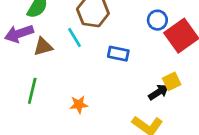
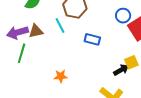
purple arrow: (19, 34) -> (17, 32), moved
green line: (32, 91) -> (22, 53), moved

